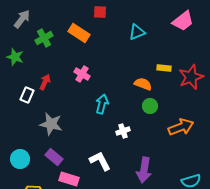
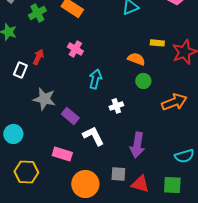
purple rectangle: (54, 157) -> (70, 116), moved

